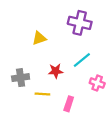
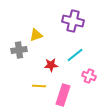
gray cross: (21, 78) -> (19, 50), moved
pink rectangle: (69, 104) -> (63, 95), size x1.5

